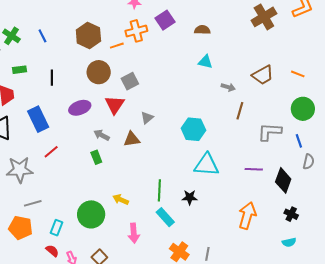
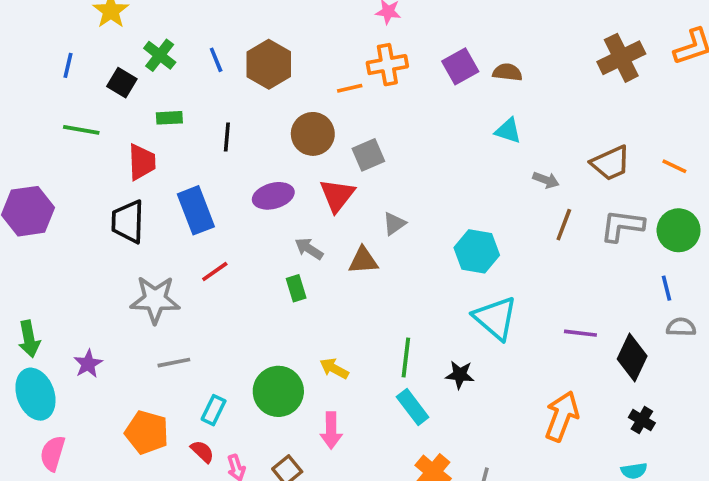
purple square: (165, 20) -> (460, 66), moved
brown hexagon: (88, 35) -> (269, 64), moved
gray L-shape: (270, 132) -> (622, 226), moved
gray semicircle: (309, 162) -> (681, 327), turned -105
cyan triangle: (207, 165) -> (495, 318), turned 32
orange pentagon: (20, 228) -> (147, 432), moved
pink arrow: (134, 233) -> (331, 430), moved

